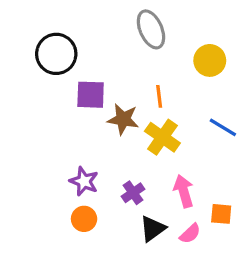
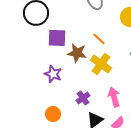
orange line: (159, 96) -> (99, 39), turned -40
purple star: (84, 181) -> (53, 74), moved

